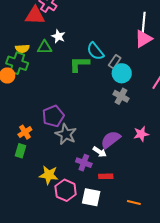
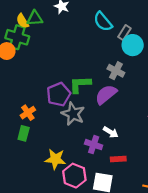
green triangle: (45, 47) -> (35, 18), moved
yellow semicircle: (22, 49) -> (22, 21), turned 64
green L-shape: (79, 64) -> (80, 84), moved
gray cross: (121, 96) -> (116, 71), moved
purple semicircle: (111, 140) -> (106, 94), moved

